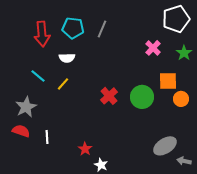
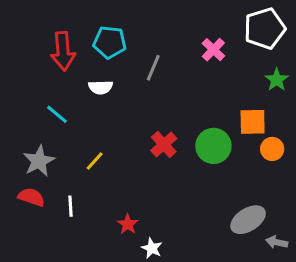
gray line: (102, 29) -> (153, 68), moved
pink cross: (153, 48) -> (213, 50), moved
yellow line: (63, 84) -> (95, 161), moved

